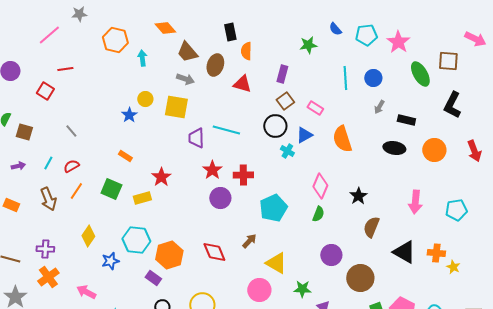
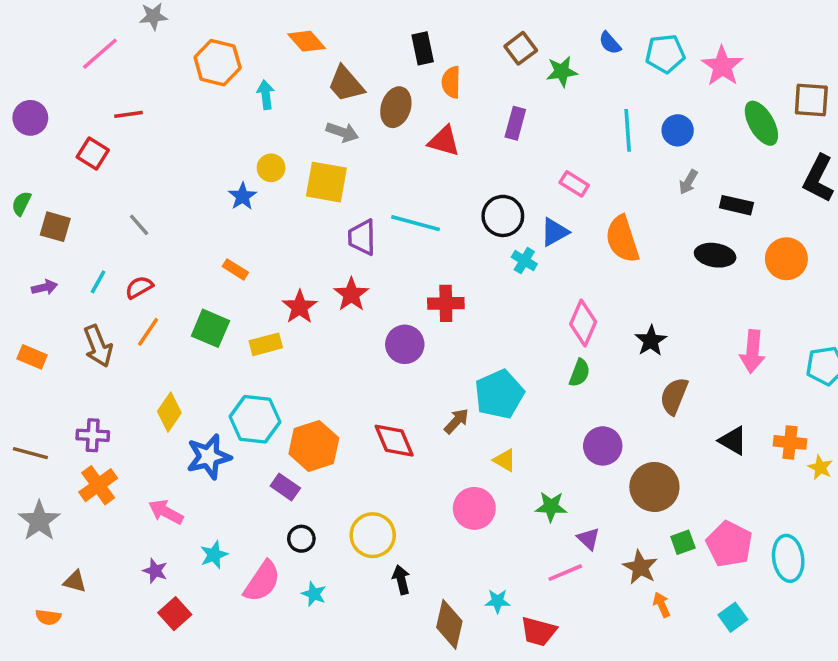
brown square: (285, 101) -> (521, 48), moved
red star: (212, 170) -> (351, 294), moved
cyan pentagon: (273, 208) -> (499, 394), moved
black triangle: (404, 252) -> (733, 441), size x0.7
blue star: (110, 261) -> (209, 457), size x1.4
yellow triangle: (276, 263) -> (505, 460), size x0.6

